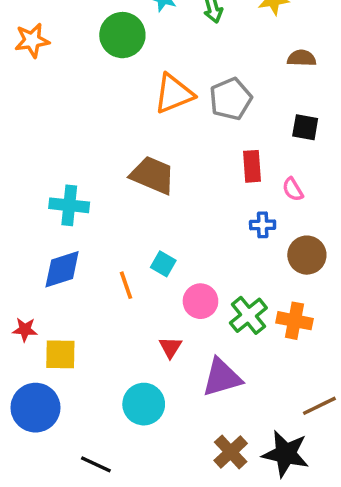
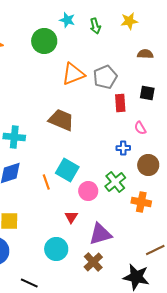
red rectangle: (252, 166) -> (120, 103), moved
cyan square: (163, 264) -> (67, 170), size x1.6
green cross: (248, 315) -> (115, 182), moved
brown cross: (231, 452) -> (93, 262), moved

